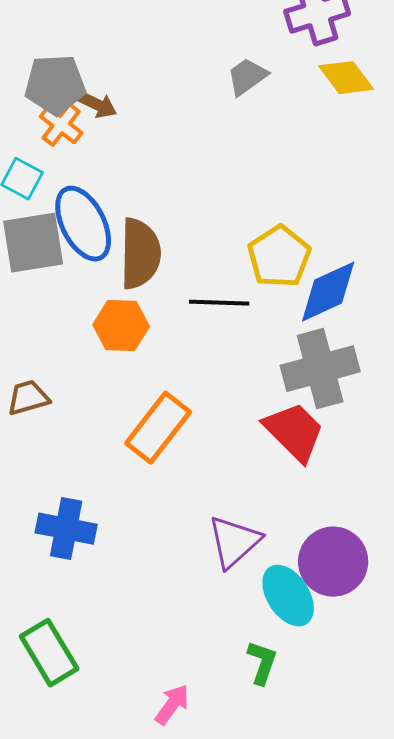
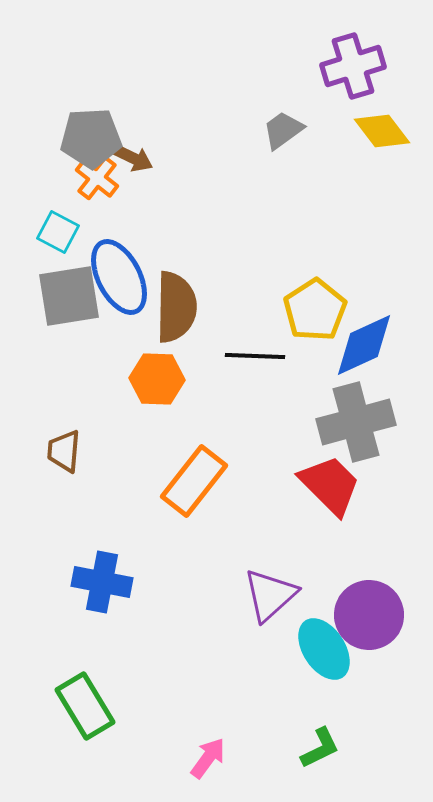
brown trapezoid: (28, 398) -> (64, 451), turned -69
green L-shape: (262, 663) -> (320, 748), moved, turned 45

